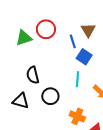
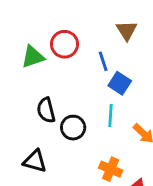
brown triangle: (88, 30) -> (127, 30), moved
black circle: (50, 96) -> (73, 128), moved
black triangle: (21, 101) -> (35, 161), moved

